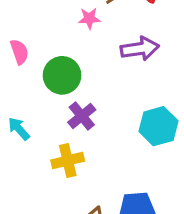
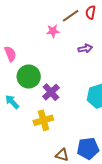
purple arrow: (140, 49) -> (85, 49), size x0.6
green circle: (62, 75) -> (29, 77), moved

